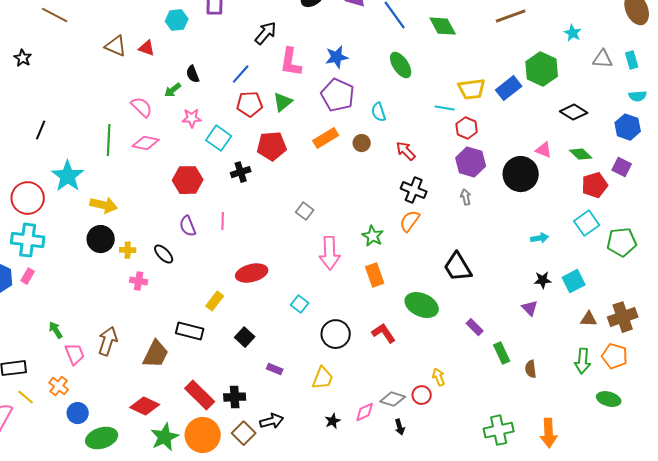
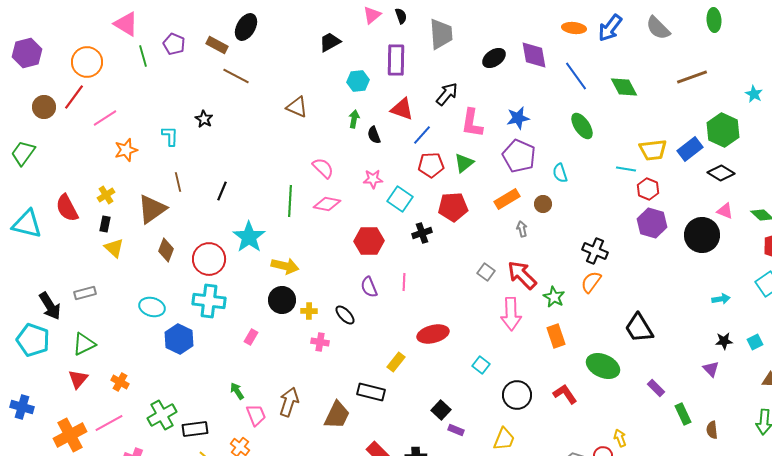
red triangle: (147, 48) -> (402, 109), moved, size x1.4
green arrow: (173, 90) -> (354, 119), moved, turned 138
black diamond: (574, 112) -> (721, 173), moved
red arrow: (406, 151) -> (522, 275), moved, size x1.5
gray arrow: (466, 197) -> (522, 229), moved
pink rectangle: (28, 276) -> (251, 337), moved
cyan square: (574, 281) -> (755, 342), size x0.7
black square: (245, 337) -> (441, 410), moved

